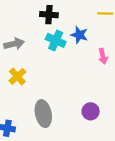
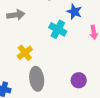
cyan cross: (56, 40) -> (58, 29), moved
yellow cross: (17, 76) -> (25, 53), moved

